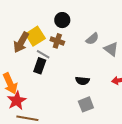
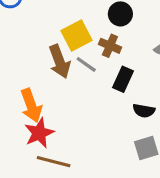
brown arrow: (21, 42) -> (60, 62), moved, turned -55
black rectangle: (40, 66) -> (123, 79), moved

